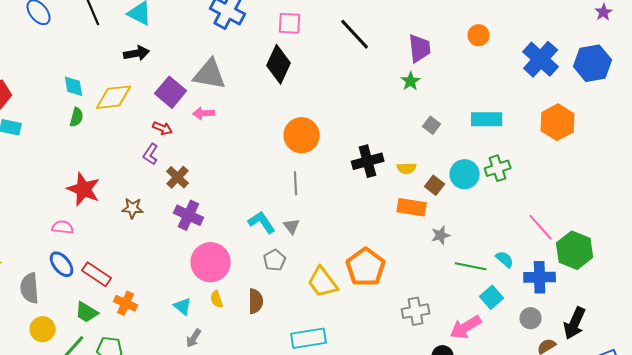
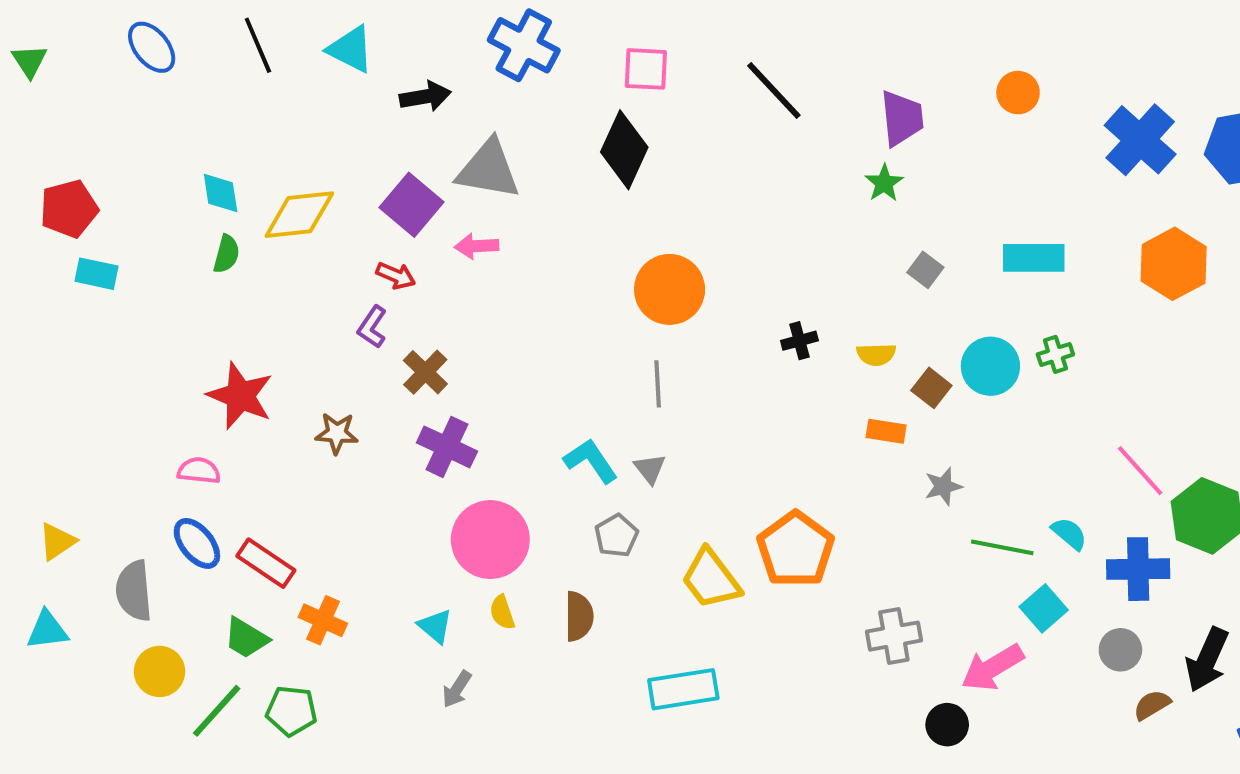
black arrow: (137, 53) -> (425, 96), moved
black cross: (368, 161) -> (799, 341), size x0.6
green cross: (498, 168) -> (1055, 354), size x0.7
orange rectangle: (412, 207) -> (886, 431), size x0.7

